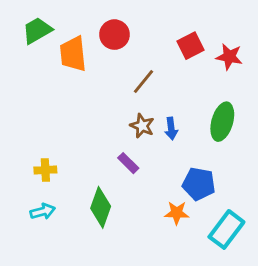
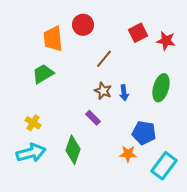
green trapezoid: (37, 30) -> (43, 74), moved
yellow cross: (45, 170) -> (33, 123), turned 35
cyan arrow: (43, 211) -> (31, 153), size x1.6

